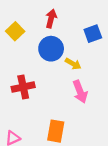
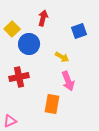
blue circle: (51, 49) -> (29, 44), moved
orange rectangle: (56, 131) -> (52, 104), moved

